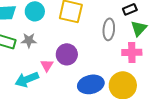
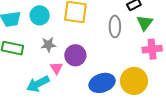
gray star: (29, 40) -> (48, 45), moved
pink cross: (132, 52) -> (152, 49), moved

